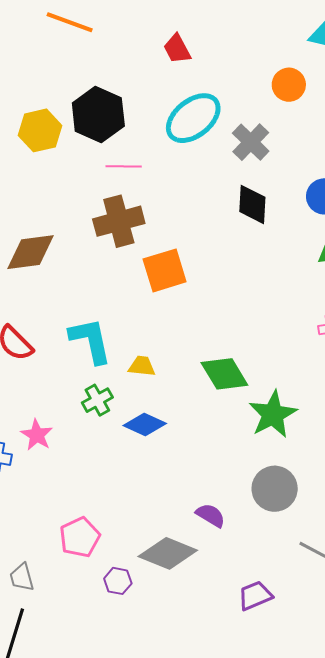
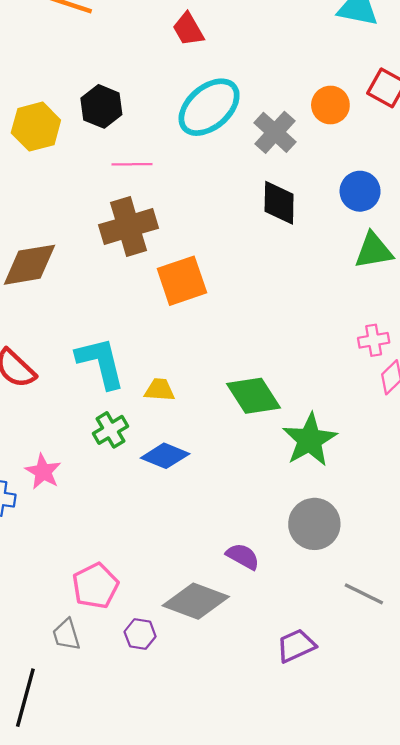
orange circle: (289, 85) -> (330, 105), moved
black hexagon: (98, 114) -> (101, 106), size x0.7
gray trapezoid: (22, 577) -> (66, 635), moved

